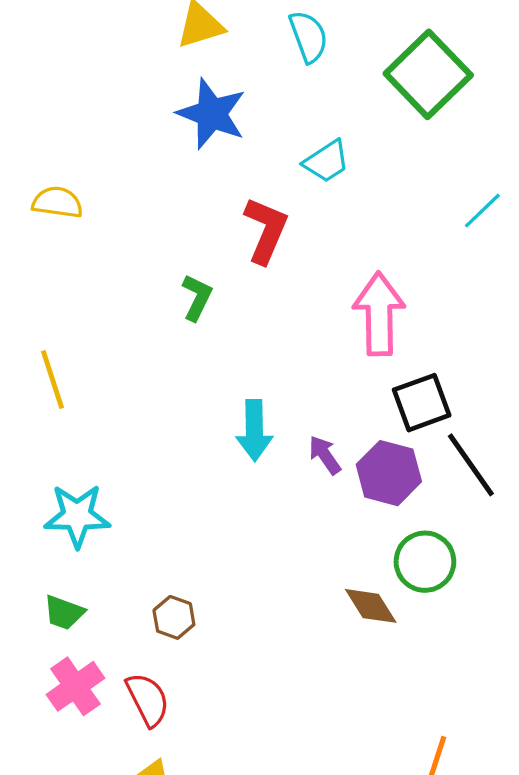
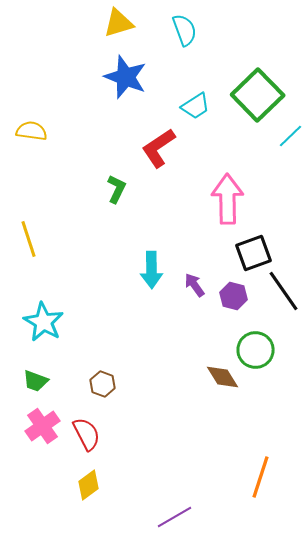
green square: (428, 74) -> (258, 95), moved
red L-shape: (266, 230) -> (159, 148), turned -147
purple hexagon: (389, 473) -> (234, 296), size x0.7
cyan star: (77, 516) -> (44, 322), turned 30

